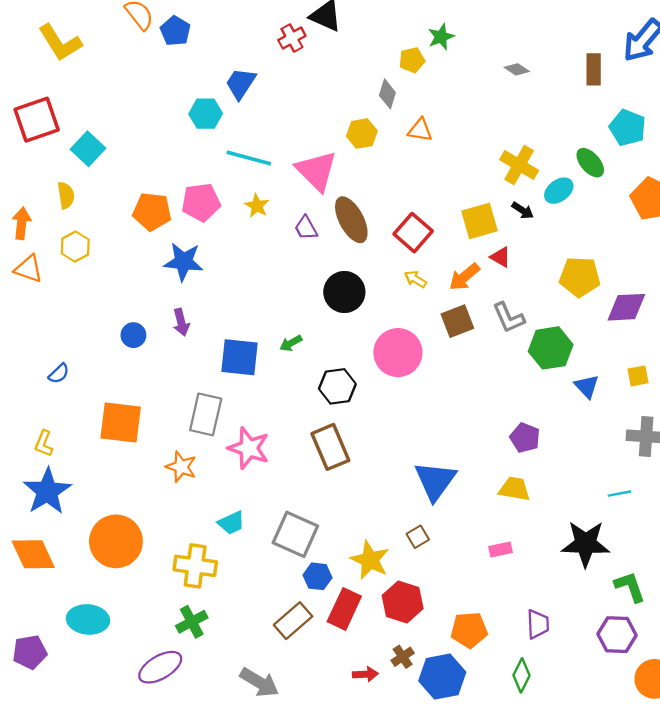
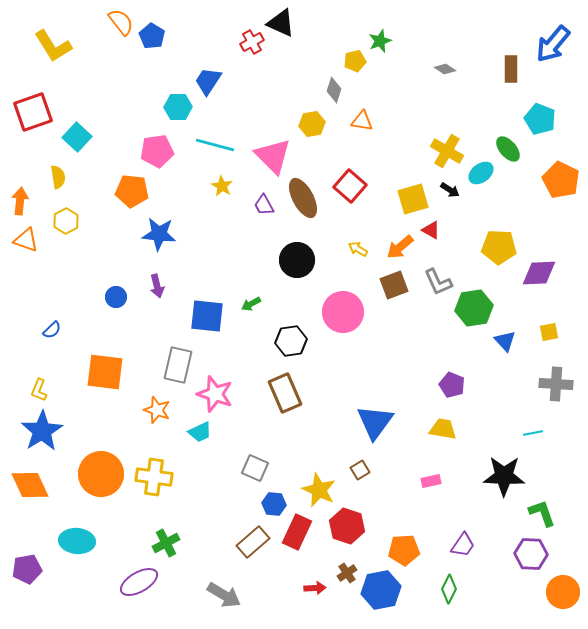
pink pentagon: (201, 202) -> (157, 151), moved
red square: (413, 233) -> (350, 186), moved
cyan trapezoid: (231, 523) -> (200, 432), moved
gray square: (295, 534) -> (255, 468), size x0.7
yellow cross: (195, 566) -> (154, 477), moved
purple trapezoid: (538, 624) -> (463, 545), turned 36

